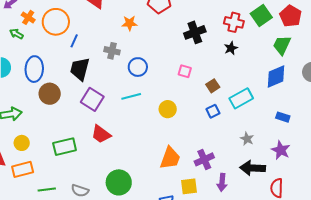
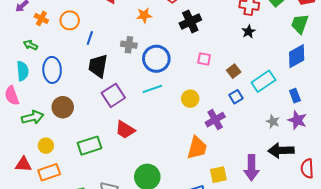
orange circle: (56, 22) -> (70, 20), size x0.7
black cross: (195, 32) -> (190, 21), moved
green arrow: (16, 34) -> (30, 45), moved
blue circle: (138, 67) -> (156, 59), size x1.4
brown circle: (50, 94) -> (63, 107), moved
purple square: (92, 99) -> (113, 95), turned 30
blue rectangle: (283, 117) -> (295, 96), moved, turned 56
purple star: (281, 150) -> (297, 120), moved
purple cross: (204, 159) -> (215, 120), moved
purple arrow: (222, 182) -> (251, 168), size x1.4

